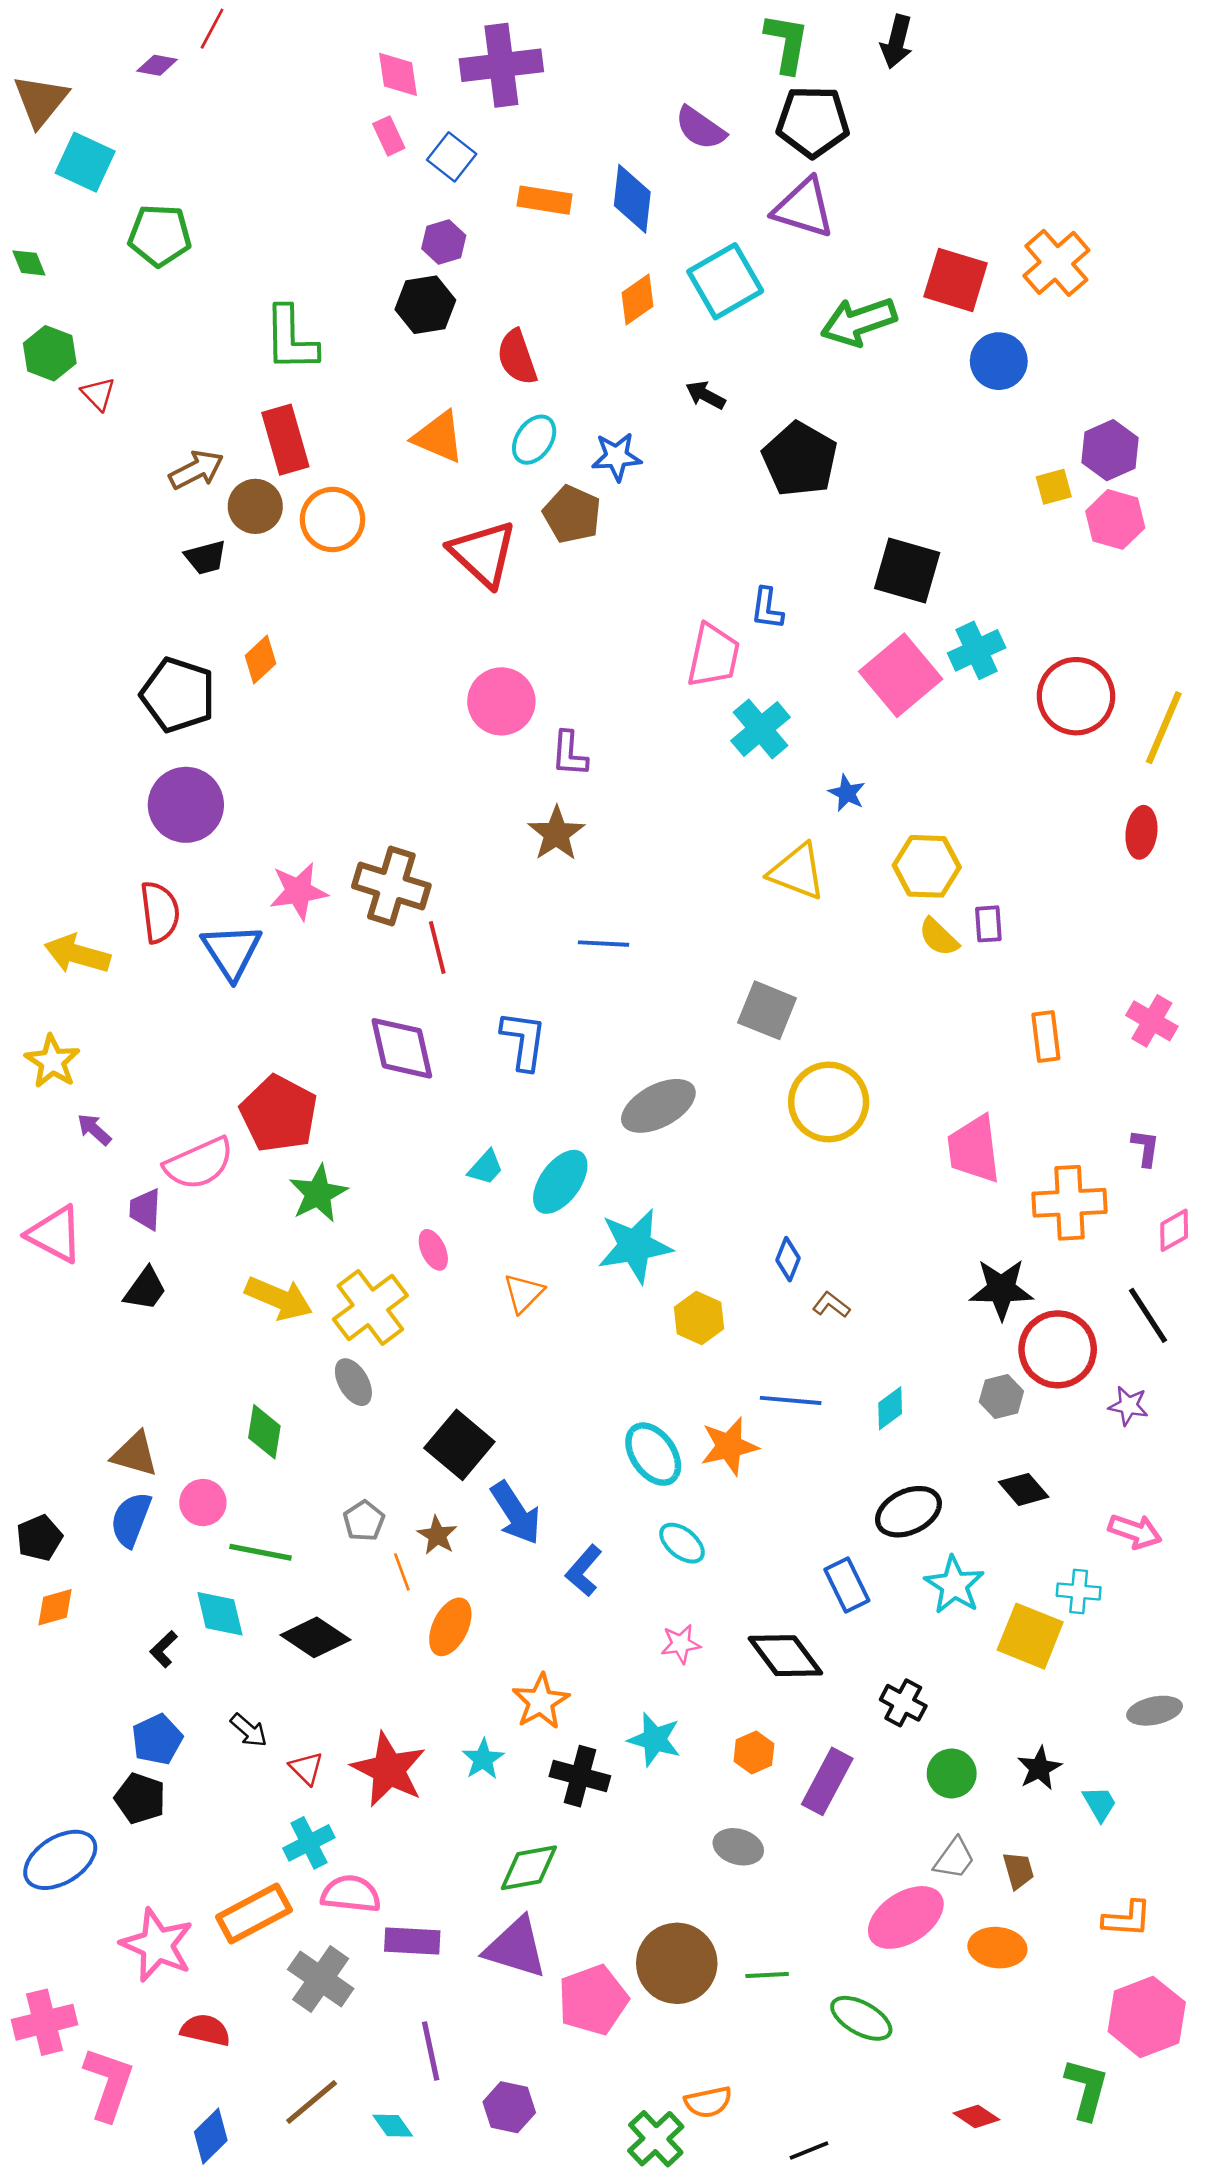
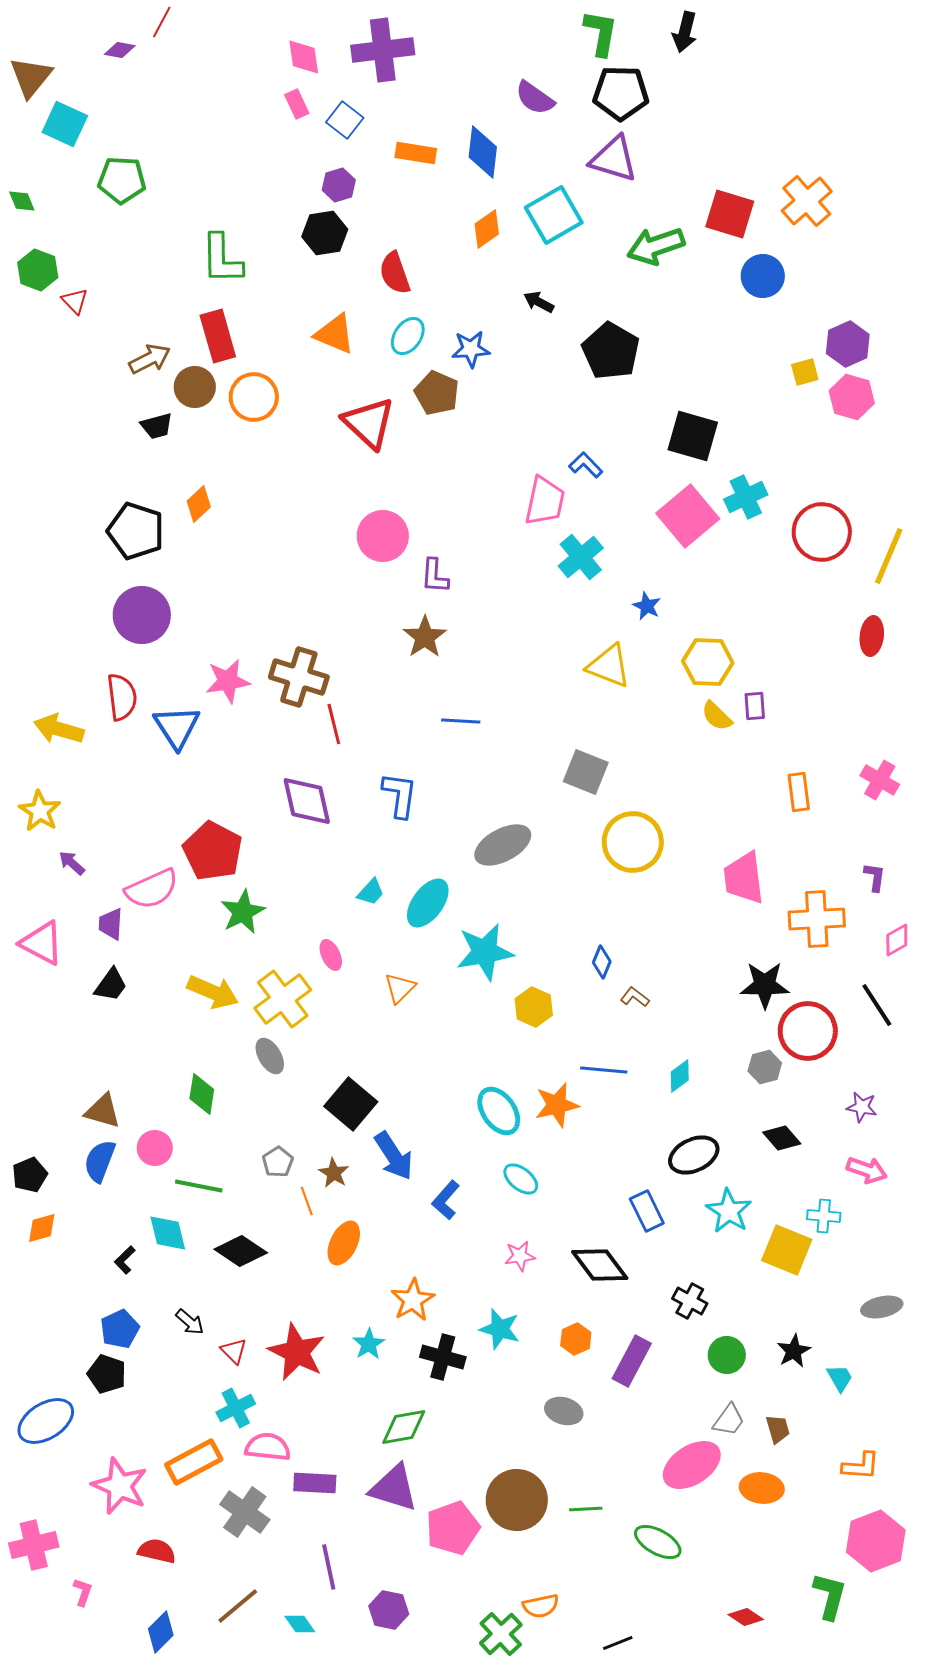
blue L-shape: (767, 608) -> (586, 465), turned 128
purple star: (1128, 1406) -> (862, 1107), moved
pink L-shape: (109, 2084) -> (83, 1592), size x0.5

